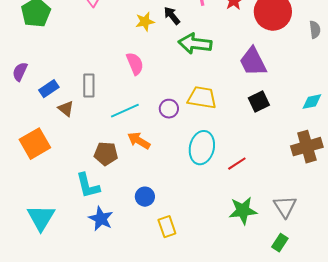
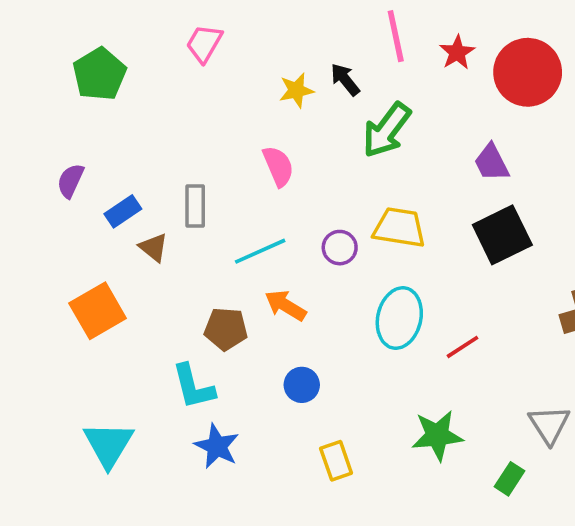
green arrow: (195, 44) -> (387, 130), turned -60
purple trapezoid: (253, 62) -> (491, 163), size x0.7
black square: (259, 102) -> (502, 235), size x1.5
blue circle: (145, 197) -> (302, 385), moved
green star: (243, 211) -> (437, 435), moved
green rectangle: (280, 243) -> (510, 479), moved

